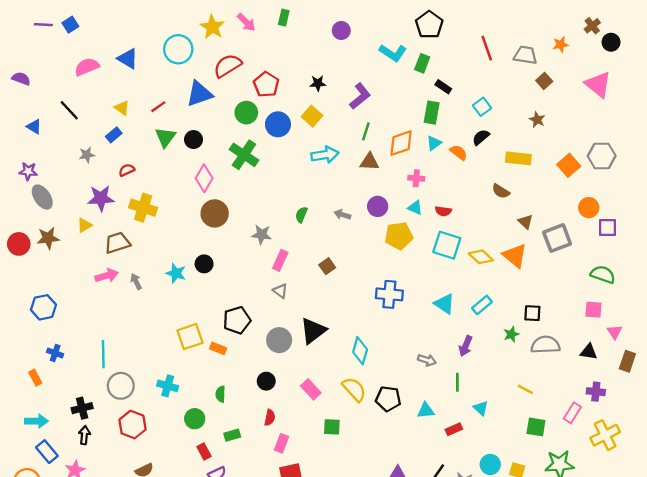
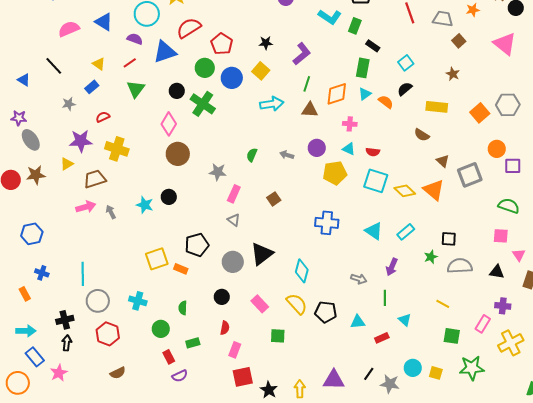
purple semicircle: (21, 79) -> (135, 39), moved
black circle: (194, 140) -> (177, 91), moved

